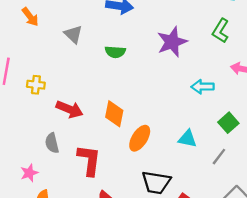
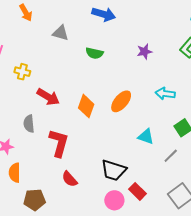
gray triangle: (73, 34) -> (61, 33), turned -36
purple star: (172, 42) -> (144, 52), size x0.6
orange ellipse: (140, 138) -> (121, 101), moved

